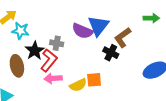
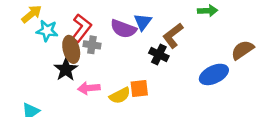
blue triangle: (98, 26) -> (143, 22), size x0.7
black star: (35, 51) -> (66, 69), moved
red L-shape: (49, 60) -> (81, 28), moved
brown ellipse: (17, 66) -> (71, 49), moved

